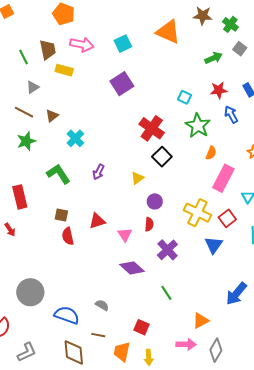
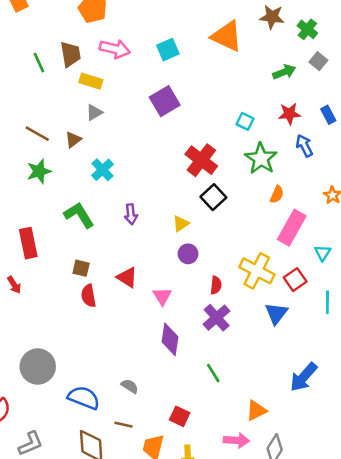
gray triangle: (33, 87) -> (94, 112), moved
purple arrow: (99, 172) -> (131, 214), turned -35
purple circle: (155, 201) -> (188, 254), moved
red triangle: (97, 221) -> (127, 277), turned 48
red semicircle: (149, 224) -> (216, 285), moved
purple diamond: (132, 268) -> (170, 339), turned 55

